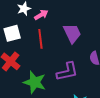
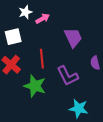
red line: (40, 39) -> (42, 59), moved
purple L-shape: (67, 72) -> (68, 76), turned 75

